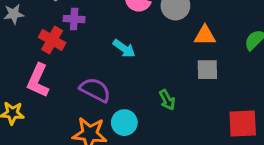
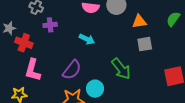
red cross: (52, 40) -> (24, 43), moved
purple semicircle: (95, 90) -> (72, 70), turned 110
green arrow: (167, 100) -> (121, 69), size x1.6

